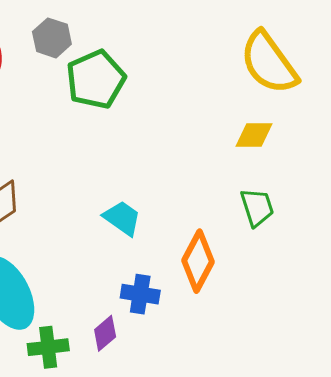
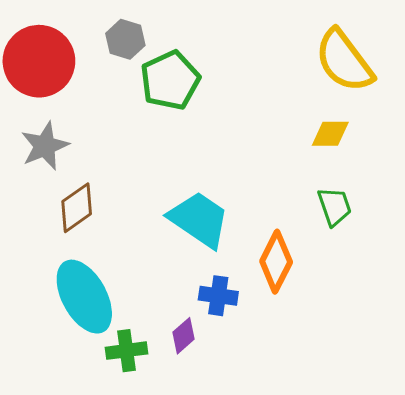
cyan trapezoid: (122, 218) -> (199, 219), size x1.6

